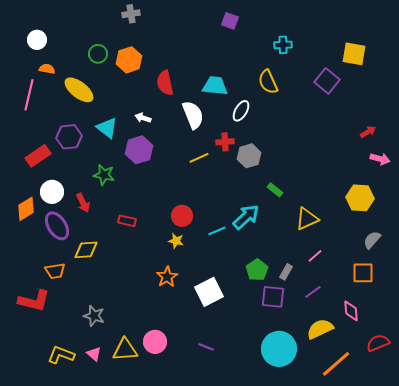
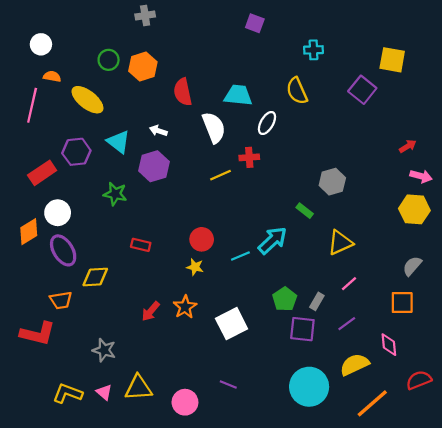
gray hexagon: (249, 156) -> (332, 182), moved
yellow hexagon: (360, 198) -> (414, 209), moved
red arrow: (83, 203) -> (151, 311), moved, turned 66
pink circle: (155, 342) -> (185, 402), moved

